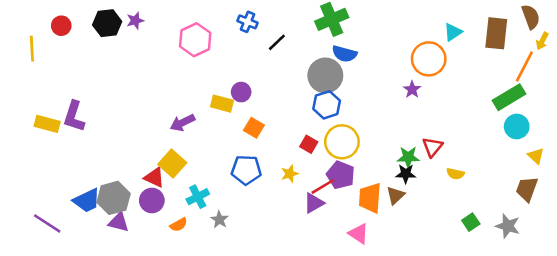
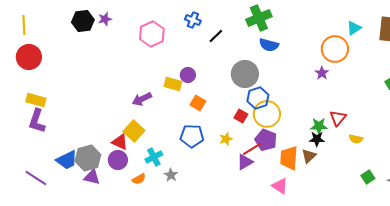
red circle: (61, 26) -> (29, 57), moved, size x1.6
yellow line: (32, 49) -> (24, 25), moved
gray circle: (325, 75) -> (245, 74), moved
blue hexagon: (327, 105) -> (258, 98), moved
purple L-shape: (74, 116) -> (37, 121), moved

